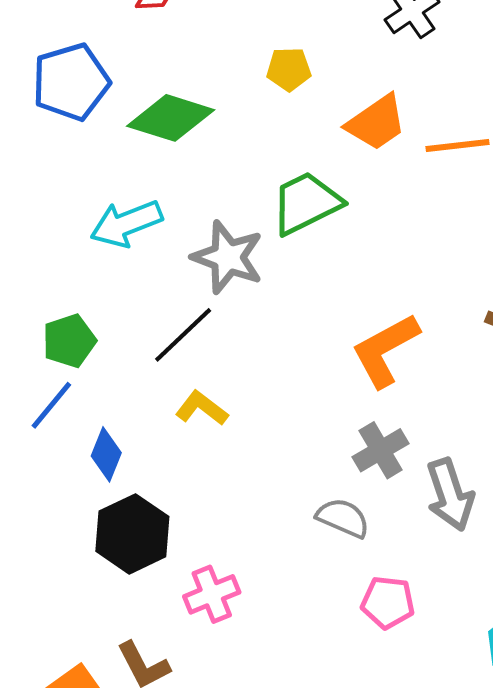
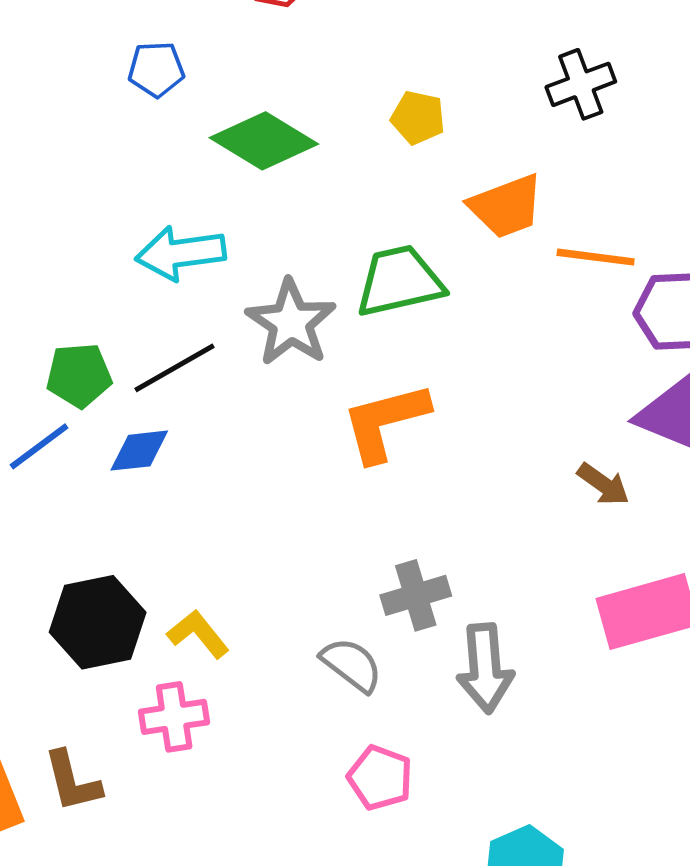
blue pentagon: (71, 82) -> (156, 69), size x0.6
black line: (183, 335) -> (174, 368), moved
orange L-shape: (385, 350) -> (385, 422), moved
yellow L-shape: (202, 408) -> (198, 634), moved
blue diamond: (106, 454) -> (139, 451), moved, turned 48

